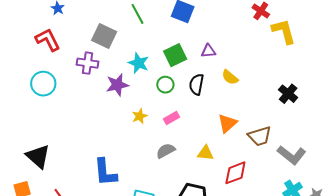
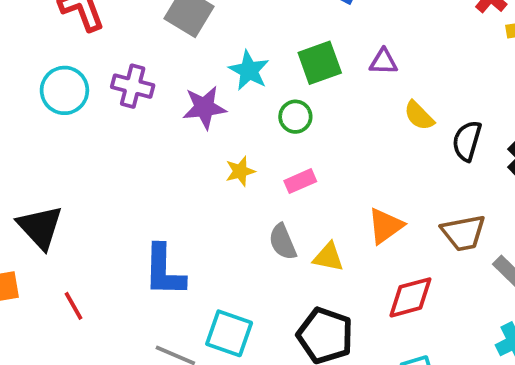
purple cross: (88, 63) -> (133, 86), moved
black semicircle: (196, 84) -> (467, 141), moved
orange triangle: (227, 123) -> (385, 226), moved
gray semicircle: (166, 151) -> (283, 242), turned -90
yellow triangle: (206, 153) -> (328, 257), moved

